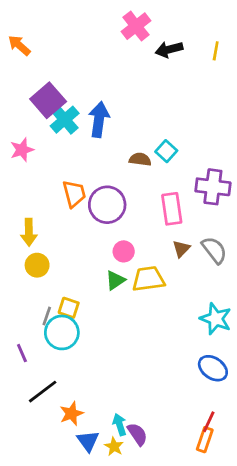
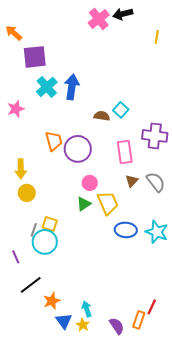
black arrow: (169, 49) -> (123, 14), moved
purple square: (48, 100) -> (35, 57), moved, turned 35
yellow trapezoid: (148, 279) -> (108, 203), turned 75
blue ellipse: (213, 368) -> (126, 230), moved, turned -30
purple semicircle: (137, 434) -> (117, 326), moved
orange rectangle: (205, 440) -> (139, 320), moved

